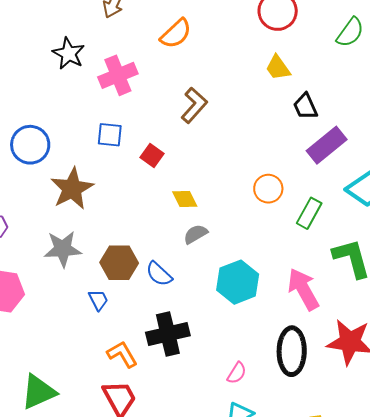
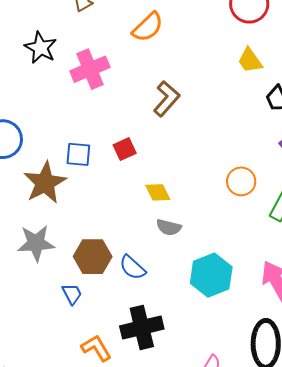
blue square: (110, 135) -> (78, 154), moved
red square: (152, 155) -> (125, 149), turned 30
gray semicircle: (195, 234) -> (169, 227), turned -135

